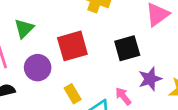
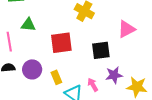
green triangle: (24, 28) -> (28, 25), turned 42
purple circle: (38, 68) -> (32, 69), moved

